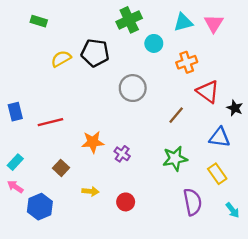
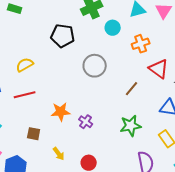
yellow semicircle: (61, 59) -> (25, 65), moved
brown square: (61, 168) -> (34, 134), turned -32
yellow arrow: (90, 191) -> (59, 154), turned 48

